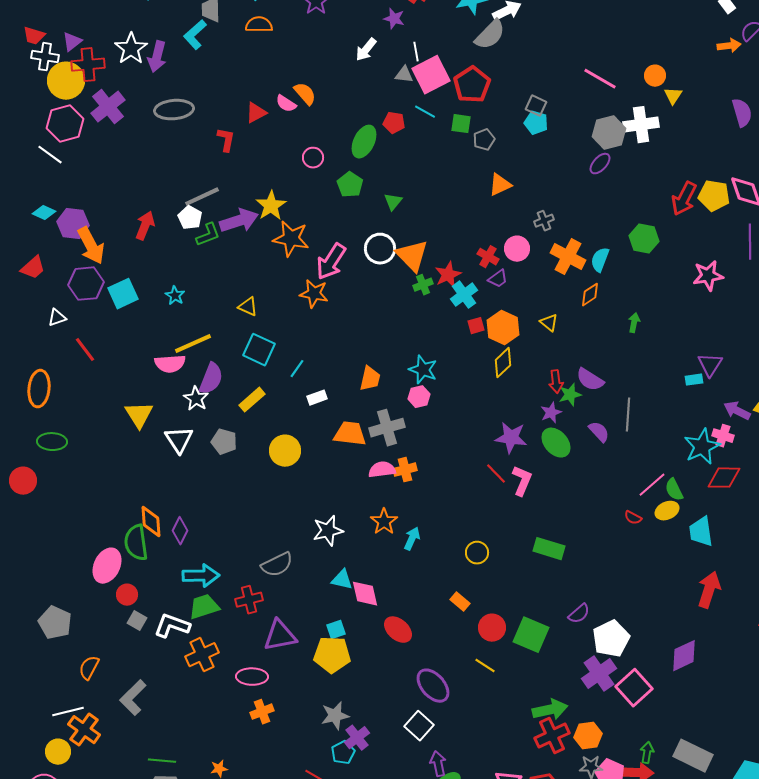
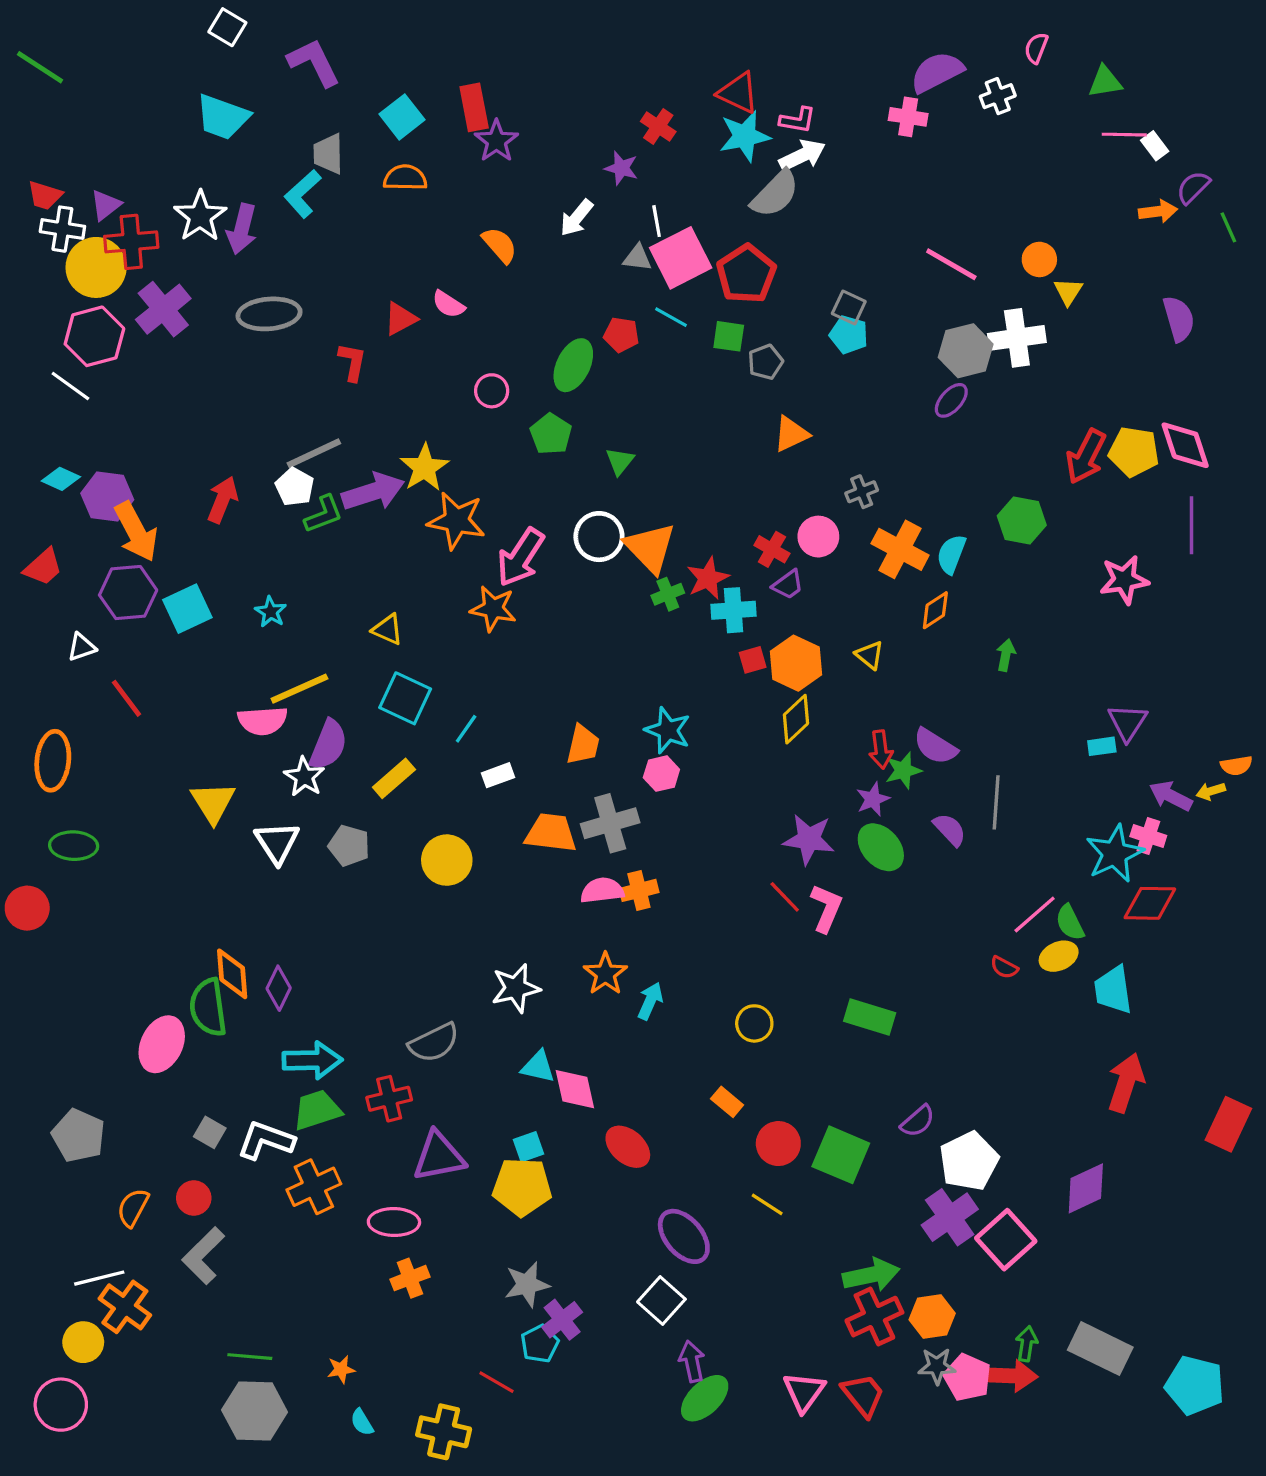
orange semicircle: (305, 94) -> (500, 245), moved
cyan cross: (464, 295) -> (733, 610), turned 32
red circle: (127, 595) -> (194, 1198), moved

